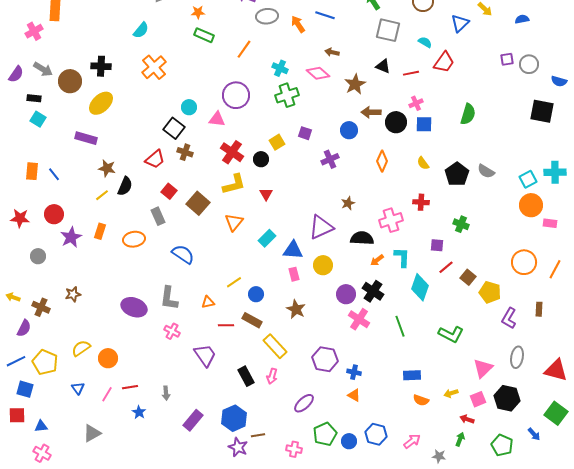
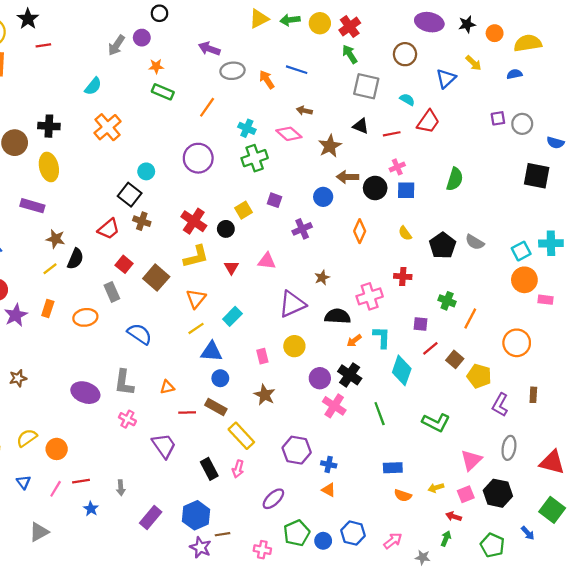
yellow ellipse: (101, 103) -> (49, 167), turned -60
pink triangle: (217, 119) -> (267, 261), moved
blue triangle: (293, 250) -> (211, 352), moved
orange line: (555, 269) -> (470, 318), moved
yellow line: (234, 282) -> (196, 328), moved

